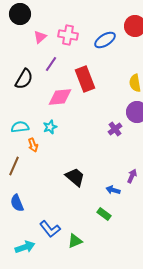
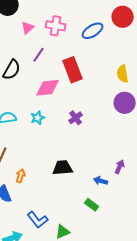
purple cross: (115, 129) -> (76, 118), moved
orange arrow: (33, 145) -> (21, 176), moved, turned -144
black trapezoid: (75, 177) -> (63, 168), turned -45

